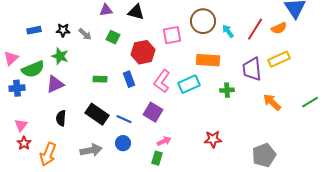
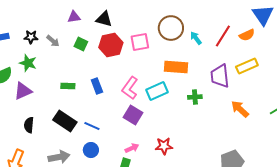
red hexagon: (143, 52) -> (111, 45), moved
purple square: (153, 112) -> (133, 115), moved
red star: (213, 139) -> (164, 146), moved

